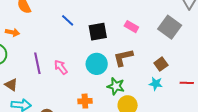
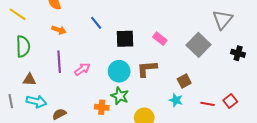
orange arrow: (12, 32) -> (59, 30), moved
pink arrow: (61, 67) -> (82, 69), turned 84
brown triangle: (11, 85) -> (29, 80), turned -40
green star: (116, 86) -> (120, 96), moved

